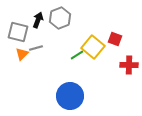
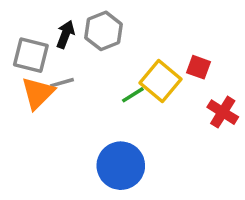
orange triangle: (22, 54) -> (38, 93), size x1.5
red cross: (129, 65) -> (223, 112), turned 30

